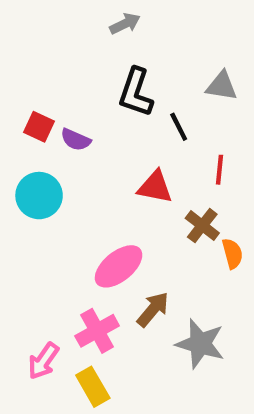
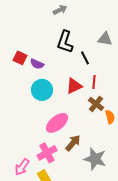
red line: (220, 170) -> (94, 82), moved
red triangle: (155, 187) -> (74, 86), turned -36
cyan circle: (39, 196) -> (42, 90), moved

